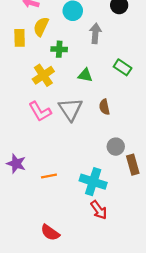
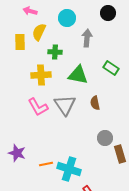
yellow cross: (43, 75) -> (41, 75), turned 30
green triangle: (85, 75) -> (78, 75), size x1.5
cyan cross: (93, 182) -> (69, 169), moved

